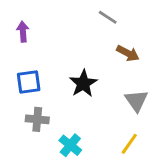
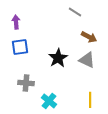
blue square: (29, 82) -> (20, 47), moved
gray triangle: (136, 101) -> (87, 60), moved, turned -30
yellow line: (129, 144) -> (90, 100), turned -35

